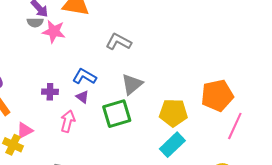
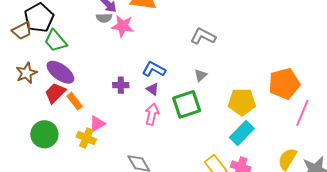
gray L-shape: (119, 42) -> (203, 36), moved
gray triangle: (132, 84) -> (201, 75), size x0.6
pink arrow: (68, 121) -> (152, 114), moved

